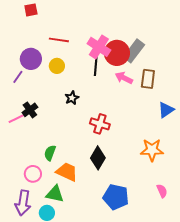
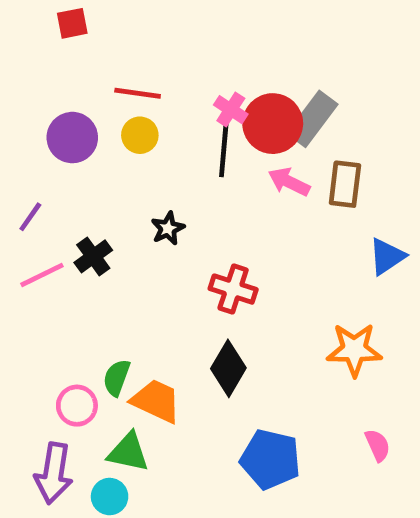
pink cross: (99, 47) -> (231, 110), size x0.6
yellow circle: (57, 66) -> (140, 135), moved
purple line: (18, 77) -> (30, 217), moved
black cross: (30, 110) -> (93, 256), moved
green semicircle: (50, 153) -> (117, 378), moved

